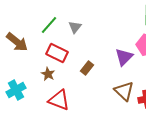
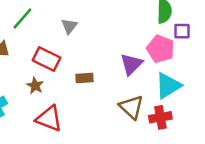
green line: (49, 25) -> (22, 19), moved
brown rectangle: (87, 68) -> (84, 78), turned 48

